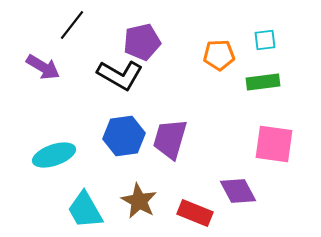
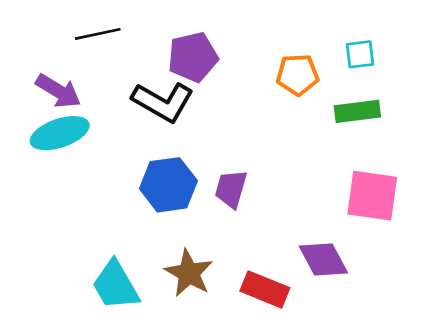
black line: (72, 25) -> (98, 34), turned 40
purple trapezoid: (170, 139) -> (231, 189), size x0.7
cyan ellipse: (54, 155) -> (60, 133), moved

